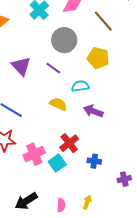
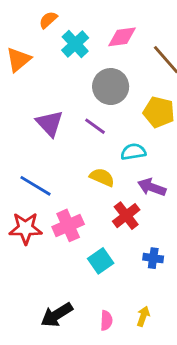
red cross: (69, 143) -> (126, 216), moved
pink cross: (34, 154) -> (68, 225), moved

